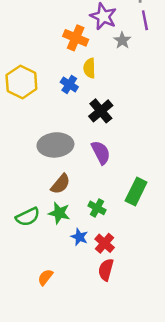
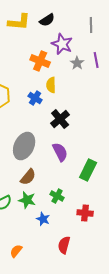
purple line: (145, 20) -> (96, 60), moved
gray ellipse: (55, 145) -> (24, 146), turned -60
green rectangle: (136, 192) -> (88, 170), moved
red cross: (105, 243) -> (85, 213), moved, turned -35

